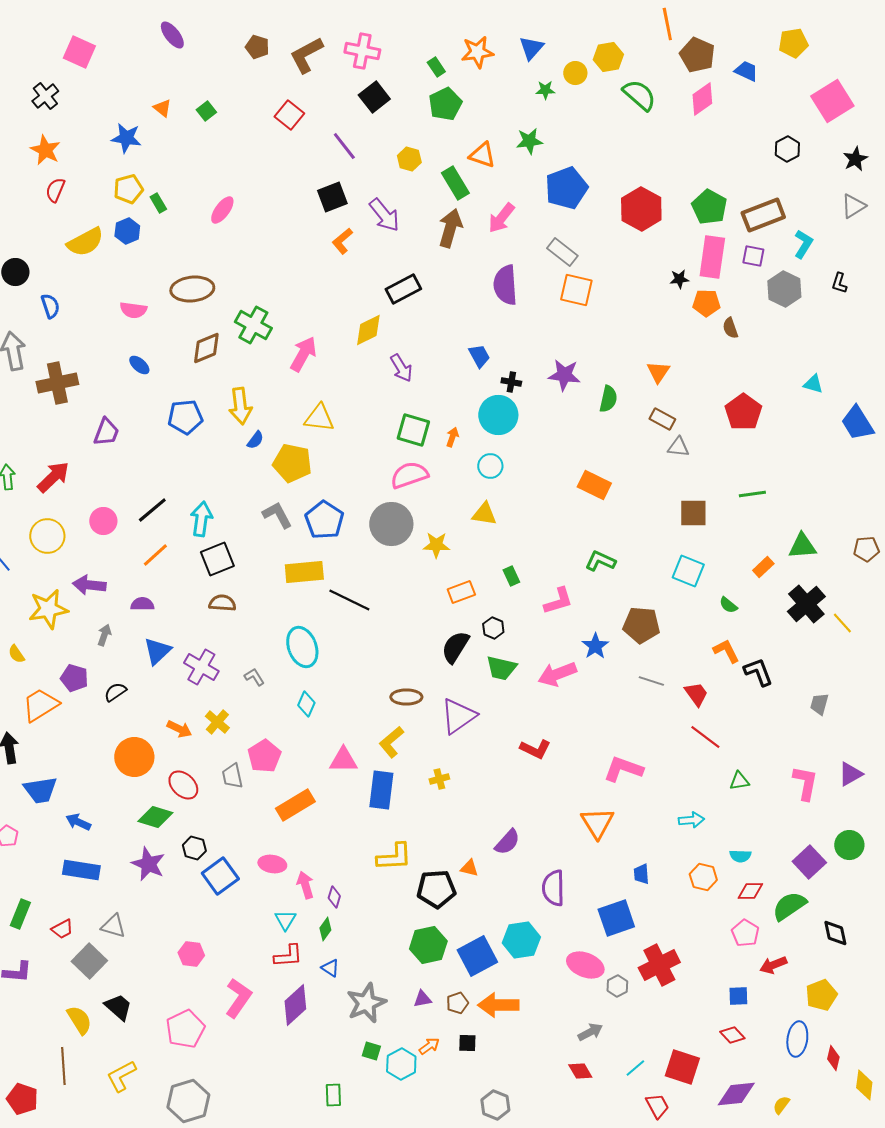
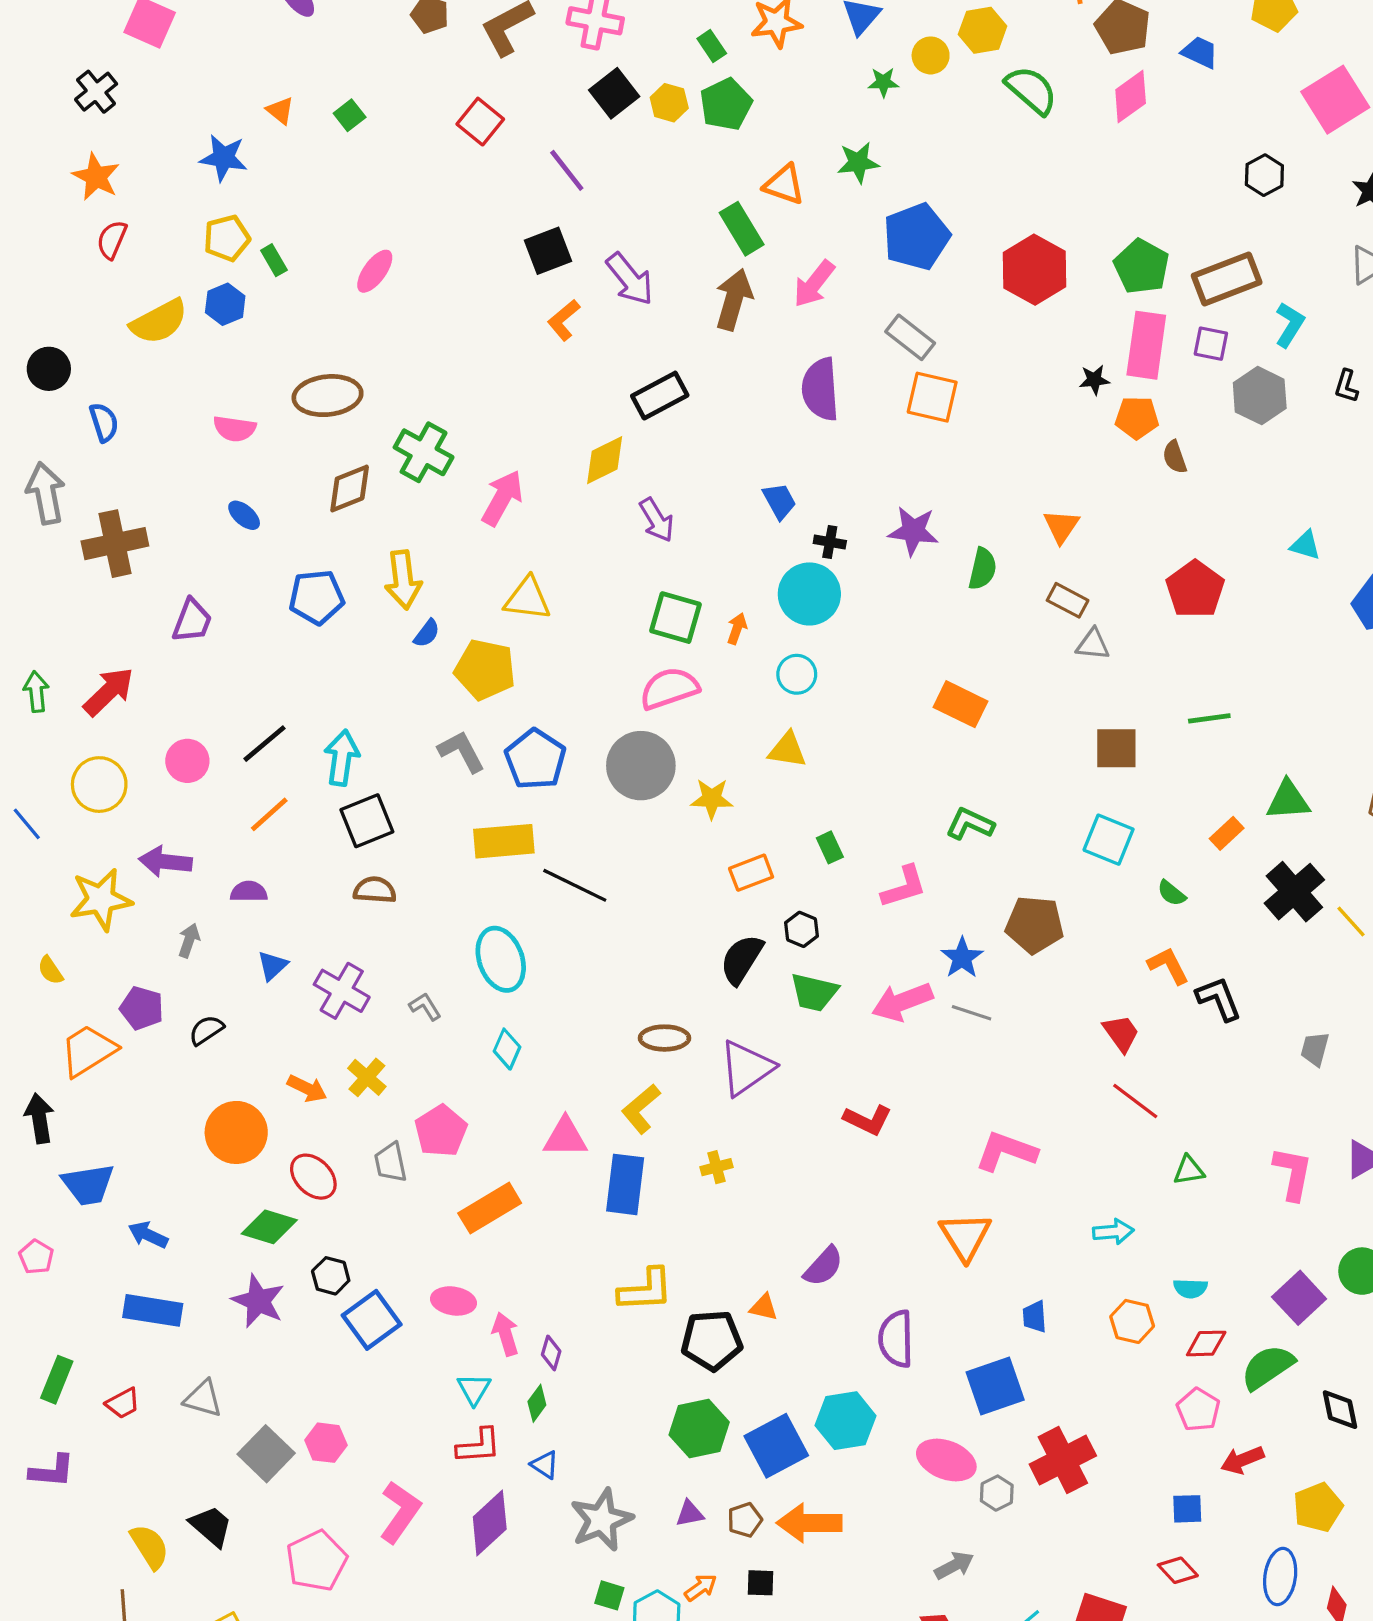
yellow hexagon: (409, 159) -> (669, 103), moved
blue triangle: (157, 651) -> (272, 966), size x0.7
gray line: (651, 681) -> (972, 1013), moved
gray square: (89, 961) -> (266, 1454), moved

